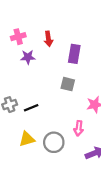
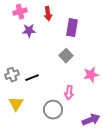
gray square: (68, 84) -> (66, 56), turned 32
pink arrow: (79, 128) -> (69, 93), moved
yellow triangle: (27, 139) -> (16, 104), moved, turned -42

